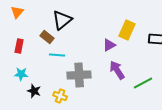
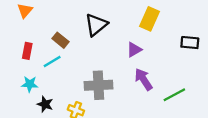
black triangle: (62, 20) -> (96, 25), moved
yellow rectangle: (127, 30) -> (149, 19), moved
cyan line: (57, 55) -> (52, 62), moved, turned -35

